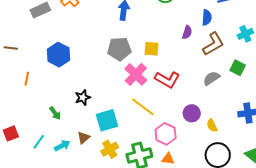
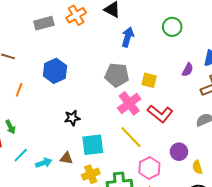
green arrow: (55, 113) -> (10, 127), moved
brown triangle: (84, 138) -> (66, 158), turned 40

